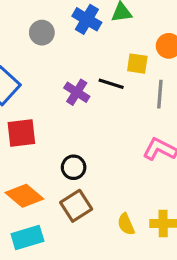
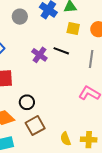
yellow square: (137, 64) -> (73, 29), moved
black circle: (74, 167) -> (27, 102), moved

